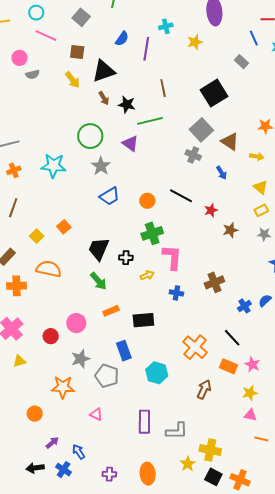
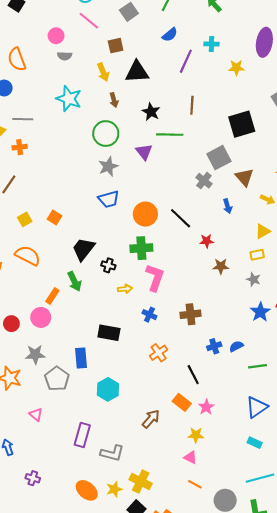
blue semicircle: (122, 39) -> (170, 35), moved
brown square: (77, 52) -> (116, 46), turned -35
brown arrow: (104, 98) -> (114, 100), moved
cyan star: (53, 166) -> (69, 99), moved
yellow triangle: (261, 187) -> (263, 231), turned 35
orange circle: (147, 201) -> (145, 214), size x1.5
orange square: (64, 227) -> (54, 217), turned -32
orange rectangle: (111, 311) -> (52, 296), moved, turned -49
orange cross: (195, 347) -> (159, 353), moved, size x0.7
orange ellipse: (148, 474) -> (87, 490), moved, turned -60

